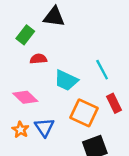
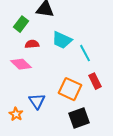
cyan trapezoid: (66, 80) -> (62, 40), moved
pink diamond: (25, 97) -> (21, 64), moved
orange star: (20, 130) -> (16, 114), moved

